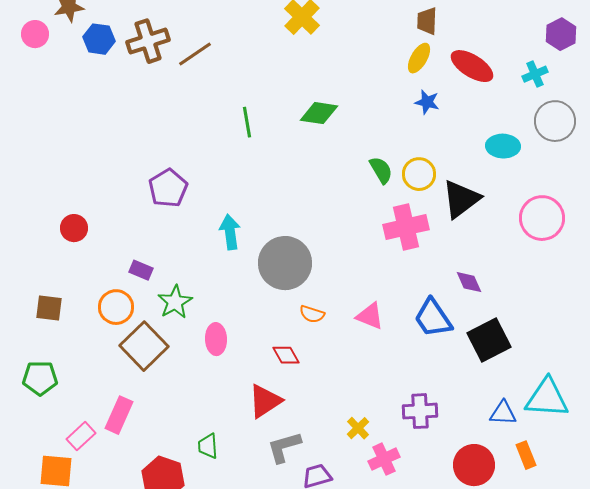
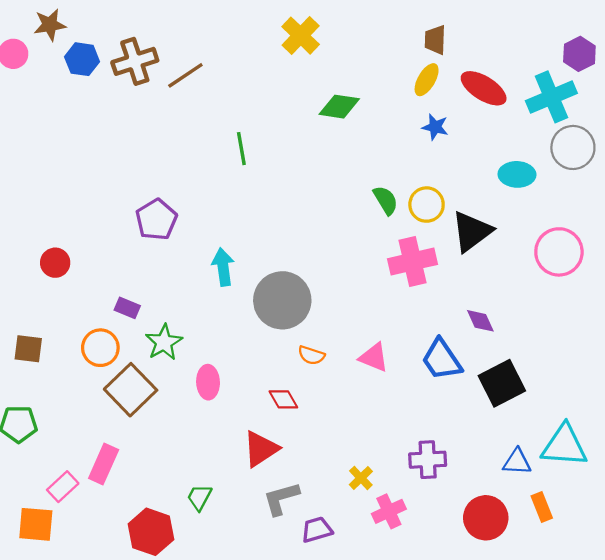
cyan cross: (535, 74) -> (551, 97), size x1.8
green diamond: (319, 113) -> (339, 107), moved
green trapezoid: (208, 446) -> (199, 497), turned 32

